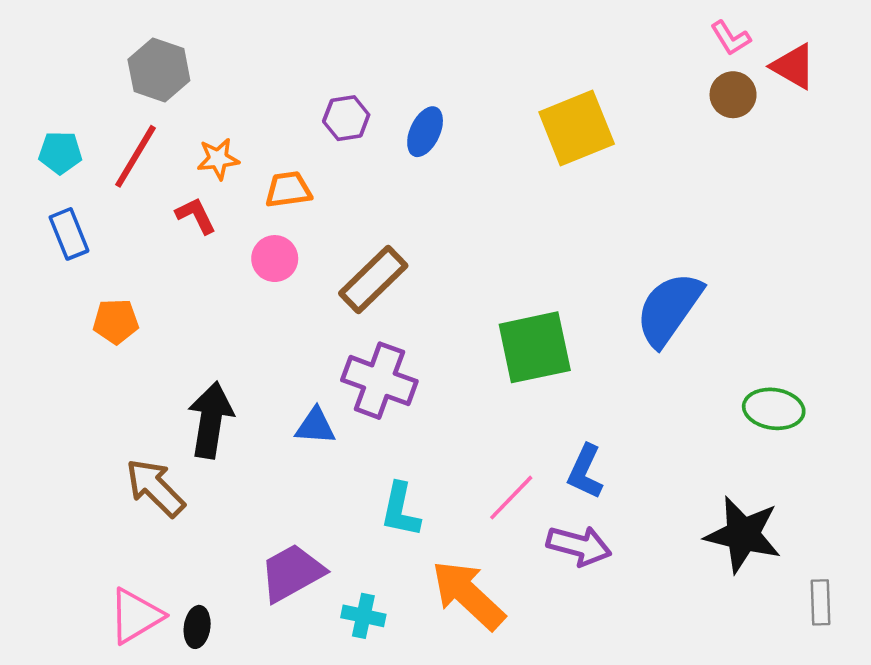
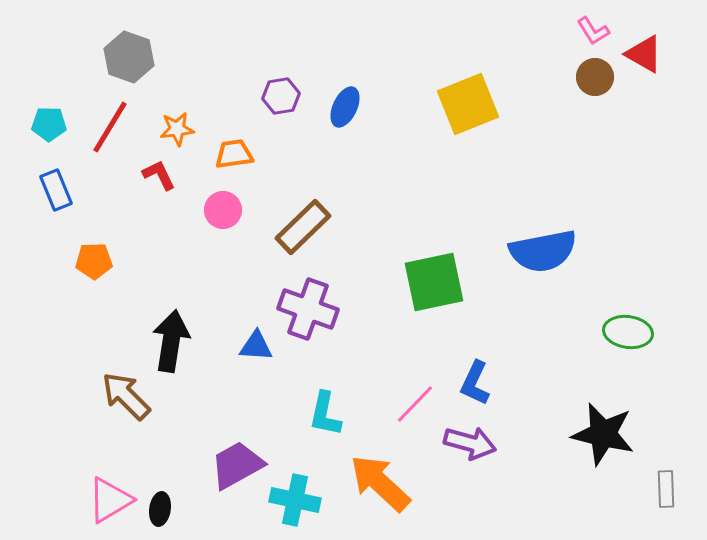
blue semicircle: (669, 309) -> (543, 251), turned -136
cyan cross: (363, 616) -> (295, 500), size x1.4

